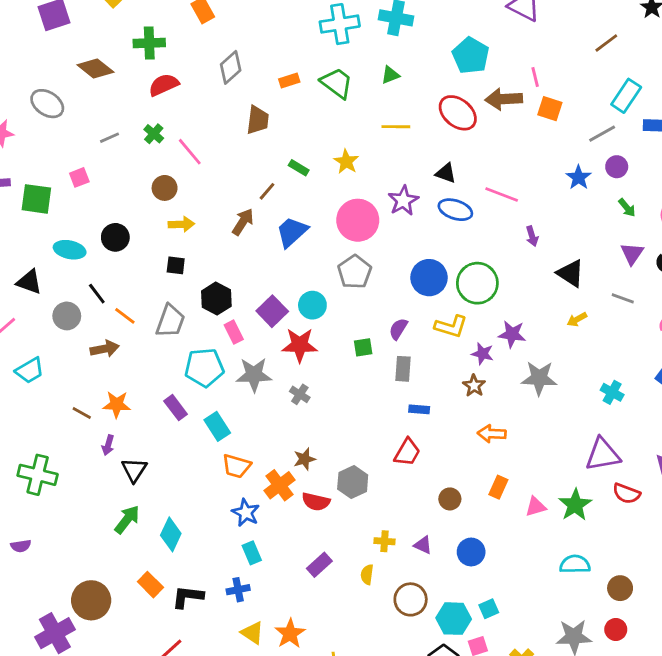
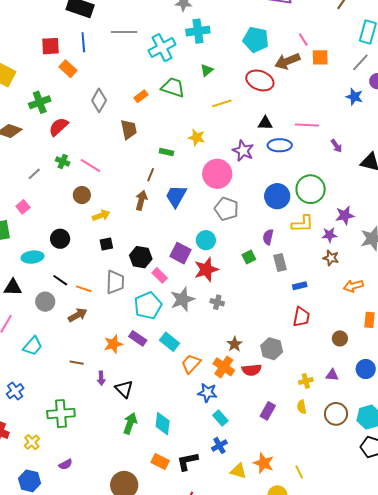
orange star: (117, 404) -> (113, 344), moved
orange trapezoid: (236, 466) -> (191, 364), turned 135

